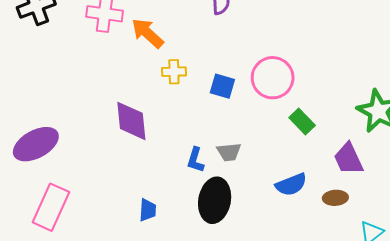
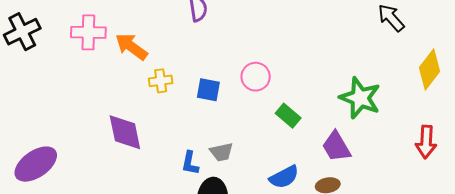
pink circle: (273, 78) -> (256, 77), size x0.7

